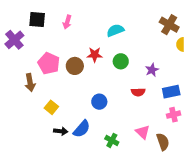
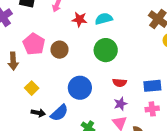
red star: (95, 55) -> (80, 19), moved
green circle: (121, 61) -> (106, 50), size x1.5
purple star: (152, 70) -> (121, 104), moved
blue circle: (99, 102) -> (80, 88), size x1.5

